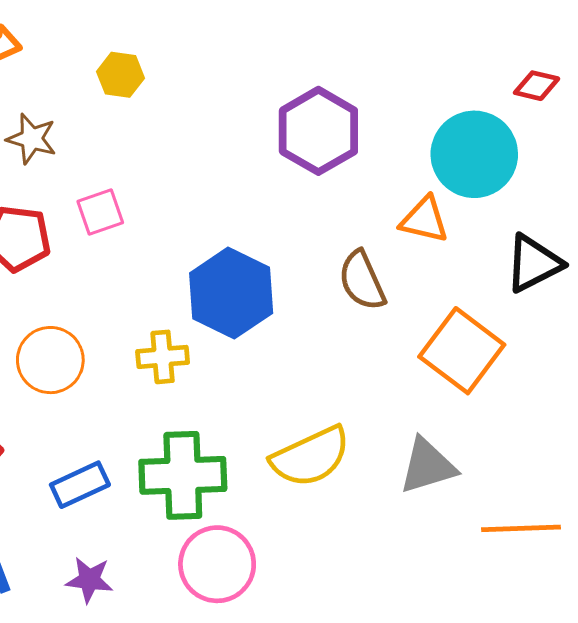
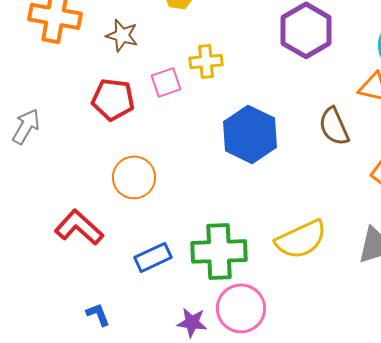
yellow cross: (163, 357) -> (206, 61), moved
purple star: (89, 580) -> (192, 322), moved

